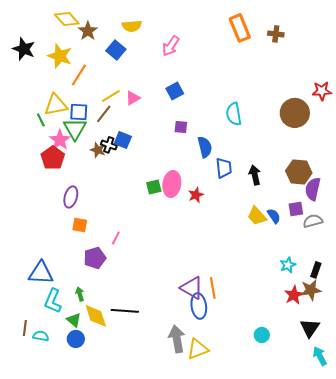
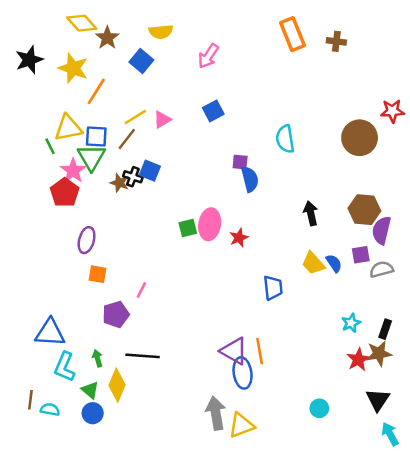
black star: (24, 49) -> (29, 60), turned 30
purple square: (181, 127) -> (240, 162), moved
blue trapezoid: (224, 168) -> (273, 288), moved
black line: (125, 311) -> (143, 356), moved
yellow diamond: (96, 316) -> (117, 385), turned 40

